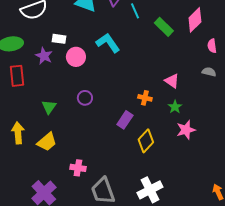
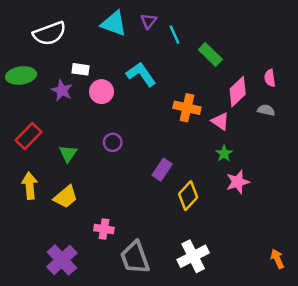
pink diamond: (195, 20) -> (238, 92), moved
red rectangle: (17, 76) -> (28, 136), moved, turned 50
orange cross: (145, 98) -> (187, 108), moved, size x1.5

